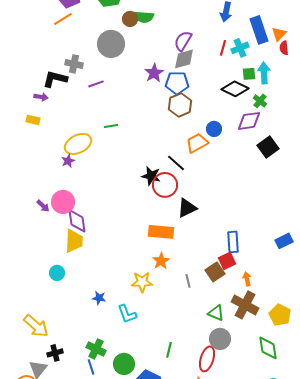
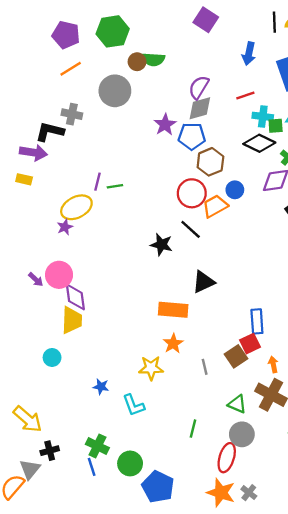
orange line: (63, 19) -> (71, 69), moved
red line: (223, 48) -> (245, 95), turned 56
cyan cross: (240, 48) -> (263, 116), moved, turned 30
purple line: (96, 84) -> (97, 182), moved, turned -56
purple arrow: (41, 97) -> (33, 153), size x1.6
brown hexagon: (180, 105) -> (210, 162), moved
red circle: (165, 185) -> (192, 193), moved
green line: (169, 350) -> (193, 429), moved

